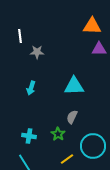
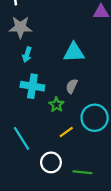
gray star: (37, 52) -> (20, 27), moved, size x1.5
cyan cross: (29, 136) -> (32, 86), moved, size x1.5

